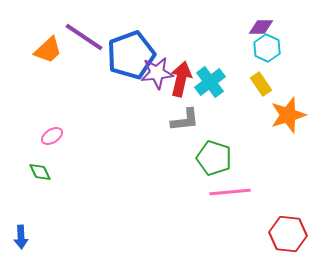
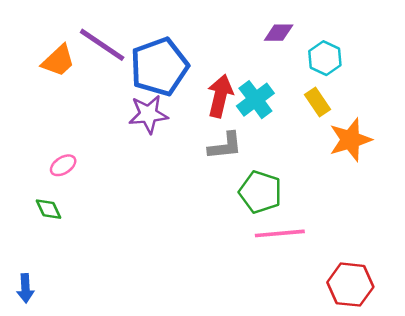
purple diamond: (261, 27) -> (279, 33), moved
purple star: (157, 73) -> (148, 114), moved

